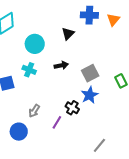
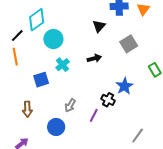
cyan circle: (35, 44) -> (53, 39), moved
cyan cross: (29, 70) -> (63, 65), turned 32
gray square: (90, 73) -> (129, 44), moved

